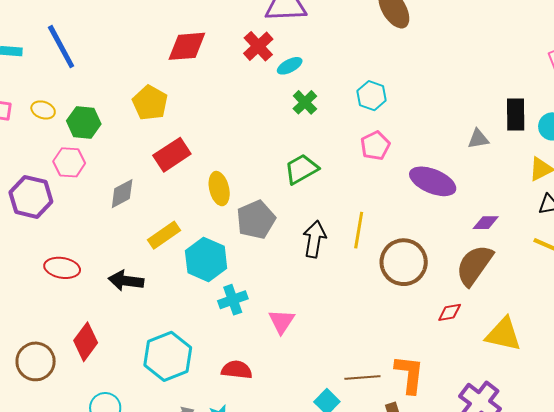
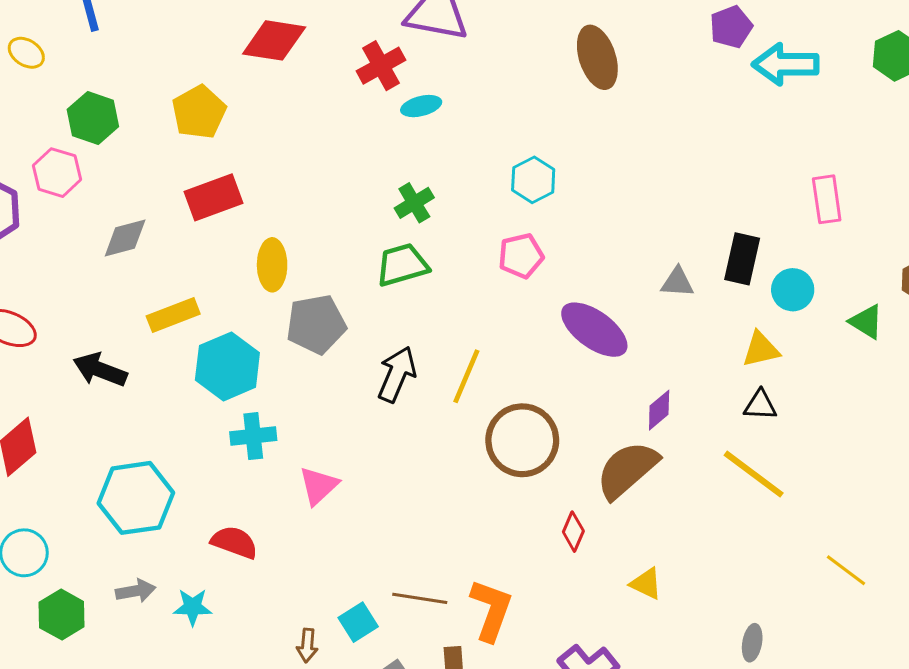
green cross: (305, 102) -> (414, 203), moved
yellow ellipse: (43, 110) -> (26, 53), moved
purple diamond: (486, 223) -> (659, 410), turned -52
red diamond: (450, 312) -> (573, 532), turned -70
yellow triangle: (503, 334) -> (646, 584), size x0.6

